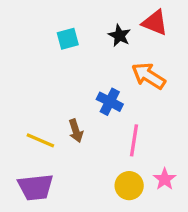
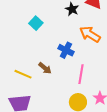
cyan square: (68, 39) -> (36, 23), moved, turned -32
brown arrow: (76, 131) -> (45, 68), turned -32

